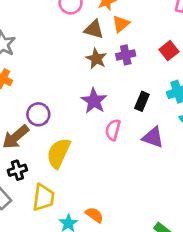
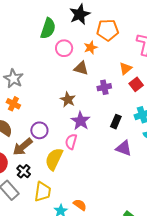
orange triangle: (121, 24) -> (126, 68), moved
brown star: (96, 59) -> (68, 100), moved
pink semicircle: (113, 130) -> (71, 142), moved
black cross: (17, 170) -> (24, 171), turned -32

